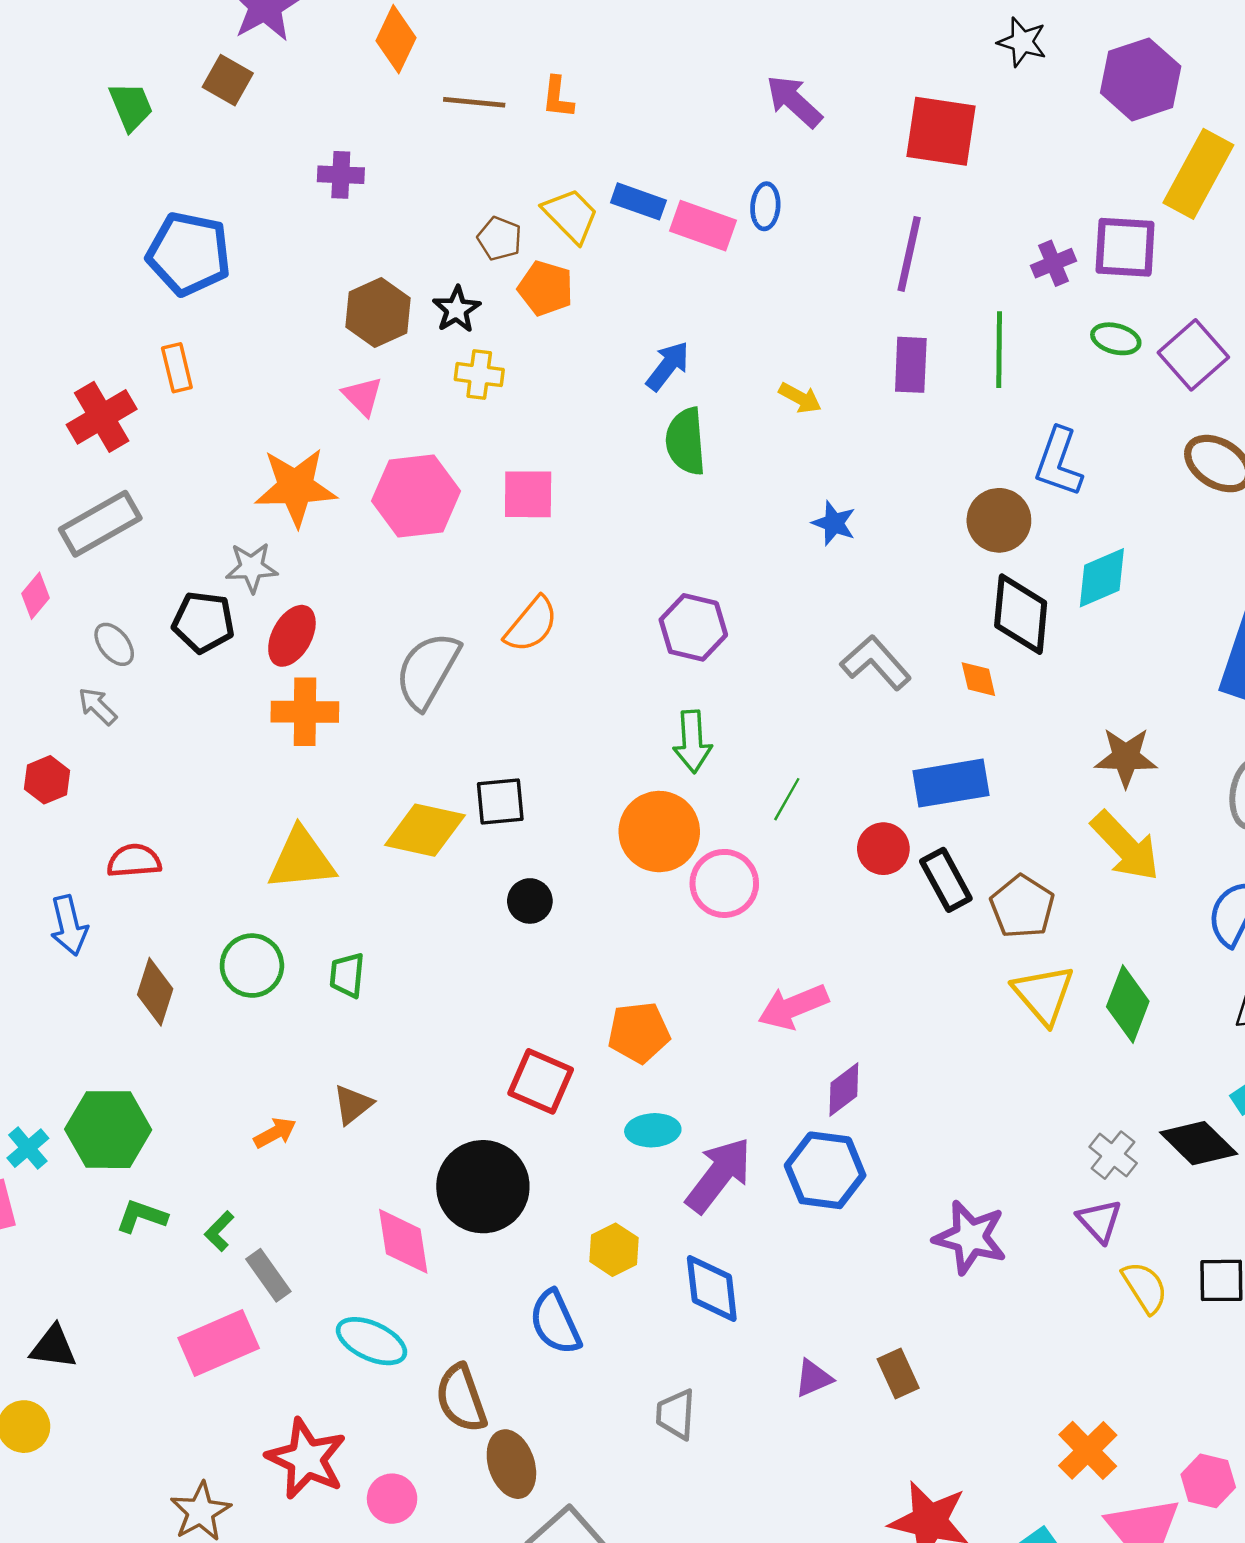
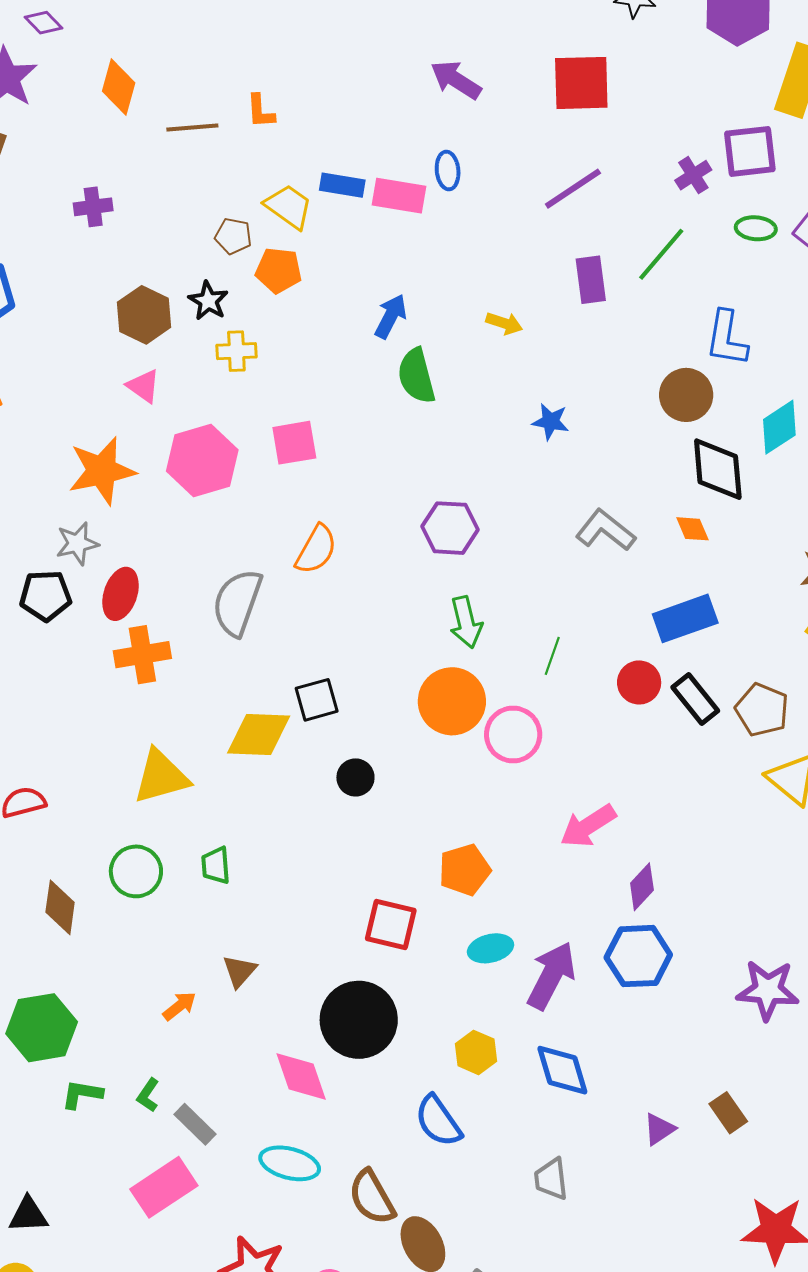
purple line: (909, 254) -> (573, 189), turned 54
green line: (999, 350) -> (661, 254), turned 50

